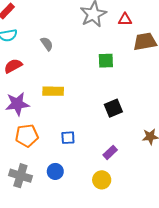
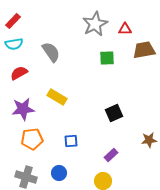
gray semicircle: (47, 44) -> (51, 52), size x1.5
green square: (106, 61) -> (107, 58), moved
yellow rectangle: (53, 91) -> (57, 97), turned 30

